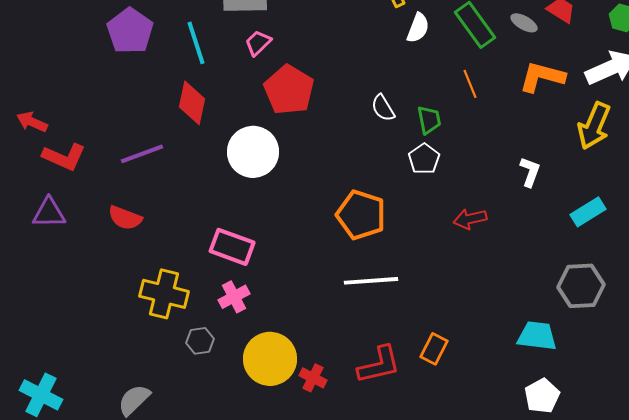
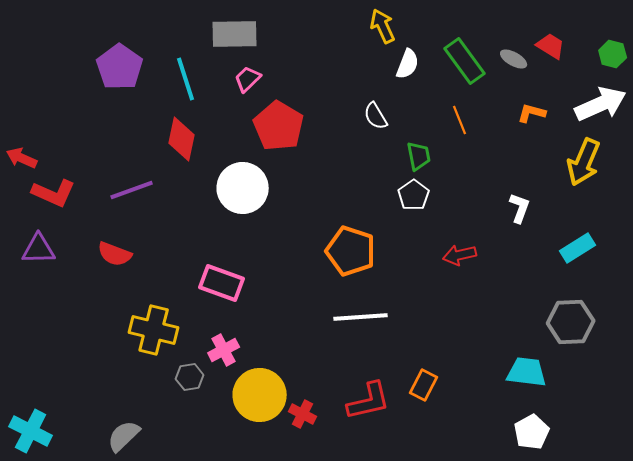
orange L-shape: (542, 77) -> (532, 113), size x0.6
white semicircle: (383, 108) -> (376, 116), moved
pink cross: (234, 297) -> (224, 350), moved

